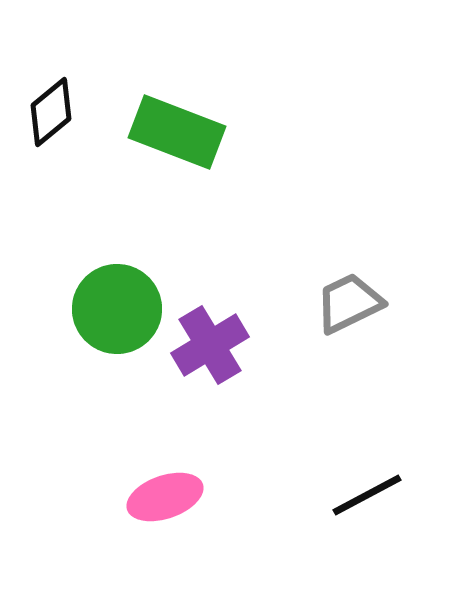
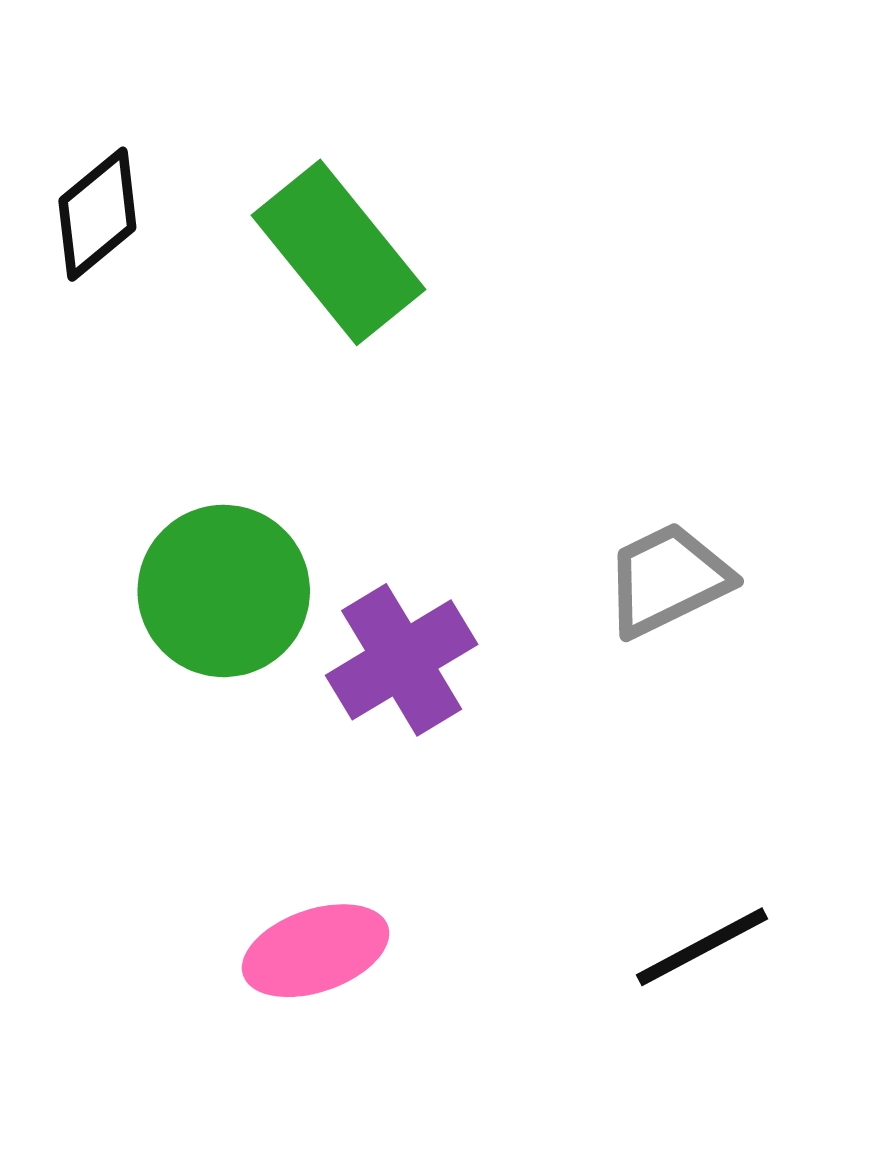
green rectangle: (177, 132) -> (339, 252), turned 30

